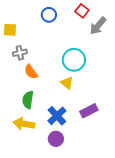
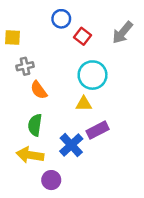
red square: (82, 11) -> (83, 36), moved
yellow triangle: (67, 83) -> (84, 104), turned -40
purple rectangle: (89, 111) -> (98, 130), moved
purple circle: (56, 139) -> (51, 180), moved

